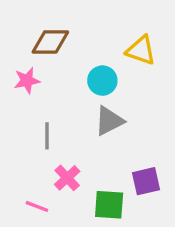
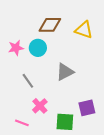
brown diamond: (50, 42) -> (50, 25), moved
cyan circle: (102, 81) -> (38, 48), moved
gray line: (47, 136) -> (28, 81), turned -35

